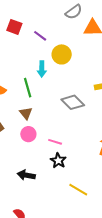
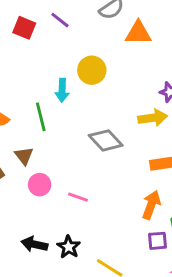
purple line: (40, 36) -> (60, 20), moved
brown triangle: (26, 113) -> (24, 156), moved
black star: (58, 161) -> (69, 247), moved

